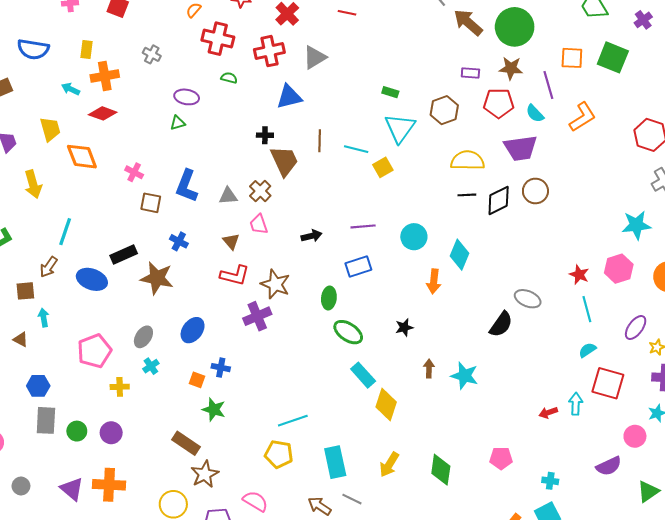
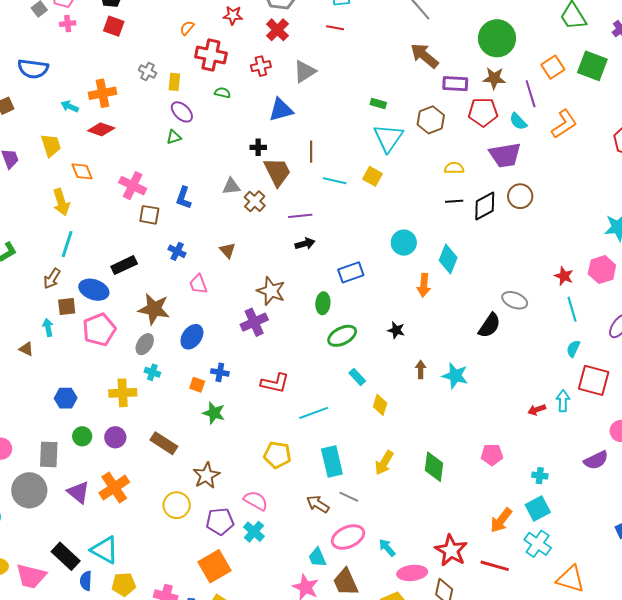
brown arrow: (468, 22) -> (424, 56), moved
yellow rectangle: (87, 49) -> (174, 82), moved
red cross: (269, 51) -> (261, 66), size x0.7
orange square: (572, 58) -> (553, 67), turned -35
purple rectangle: (470, 73) -> (455, 84), size x1.4
purple ellipse: (187, 97) -> (182, 112), turned 35
cyan line: (356, 149) -> (335, 181), moved
orange diamond: (82, 157) -> (82, 171), size x0.7
yellow semicircle: (468, 161) -> (454, 168), size x0.6
yellow square: (383, 167) -> (373, 176), turned -30
pink cross: (134, 172) -> (133, 186), size x1.5
yellow arrow: (33, 184) -> (61, 202), moved
blue L-shape: (187, 186) -> (184, 198), size x0.7
gray triangle: (228, 196) -> (231, 186), moved
pink trapezoid: (259, 224) -> (198, 284), moved
purple line: (363, 226) -> (300, 216), moved
red L-shape: (235, 275) -> (275, 383), moved
brown star: (157, 278) -> (154, 309), moved
brown square: (25, 291) -> (67, 307), moved
black star: (404, 327) -> (396, 330), turned 30
green ellipse: (348, 332) -> (342, 336), turned -60
cyan semicircle: (587, 350) -> (573, 349), turned -30
pink pentagon: (94, 351) -> (99, 330), moved
cyan cross: (151, 366) -> (152, 372), turned -35
cyan rectangle: (363, 375) -> (357, 377), size x0.7
blue hexagon: (38, 386) -> (66, 398), moved
yellow cross: (120, 387) -> (123, 393), size x1.5
yellow diamond: (386, 404) -> (380, 405), size x0.7
gray rectangle: (46, 420) -> (49, 454), moved
cyan line: (293, 421) -> (314, 413), moved
brown rectangle: (186, 443) -> (164, 443), moved
orange cross: (109, 485) -> (114, 488), turned -36
gray circle: (21, 486) -> (29, 490), size x2.0

